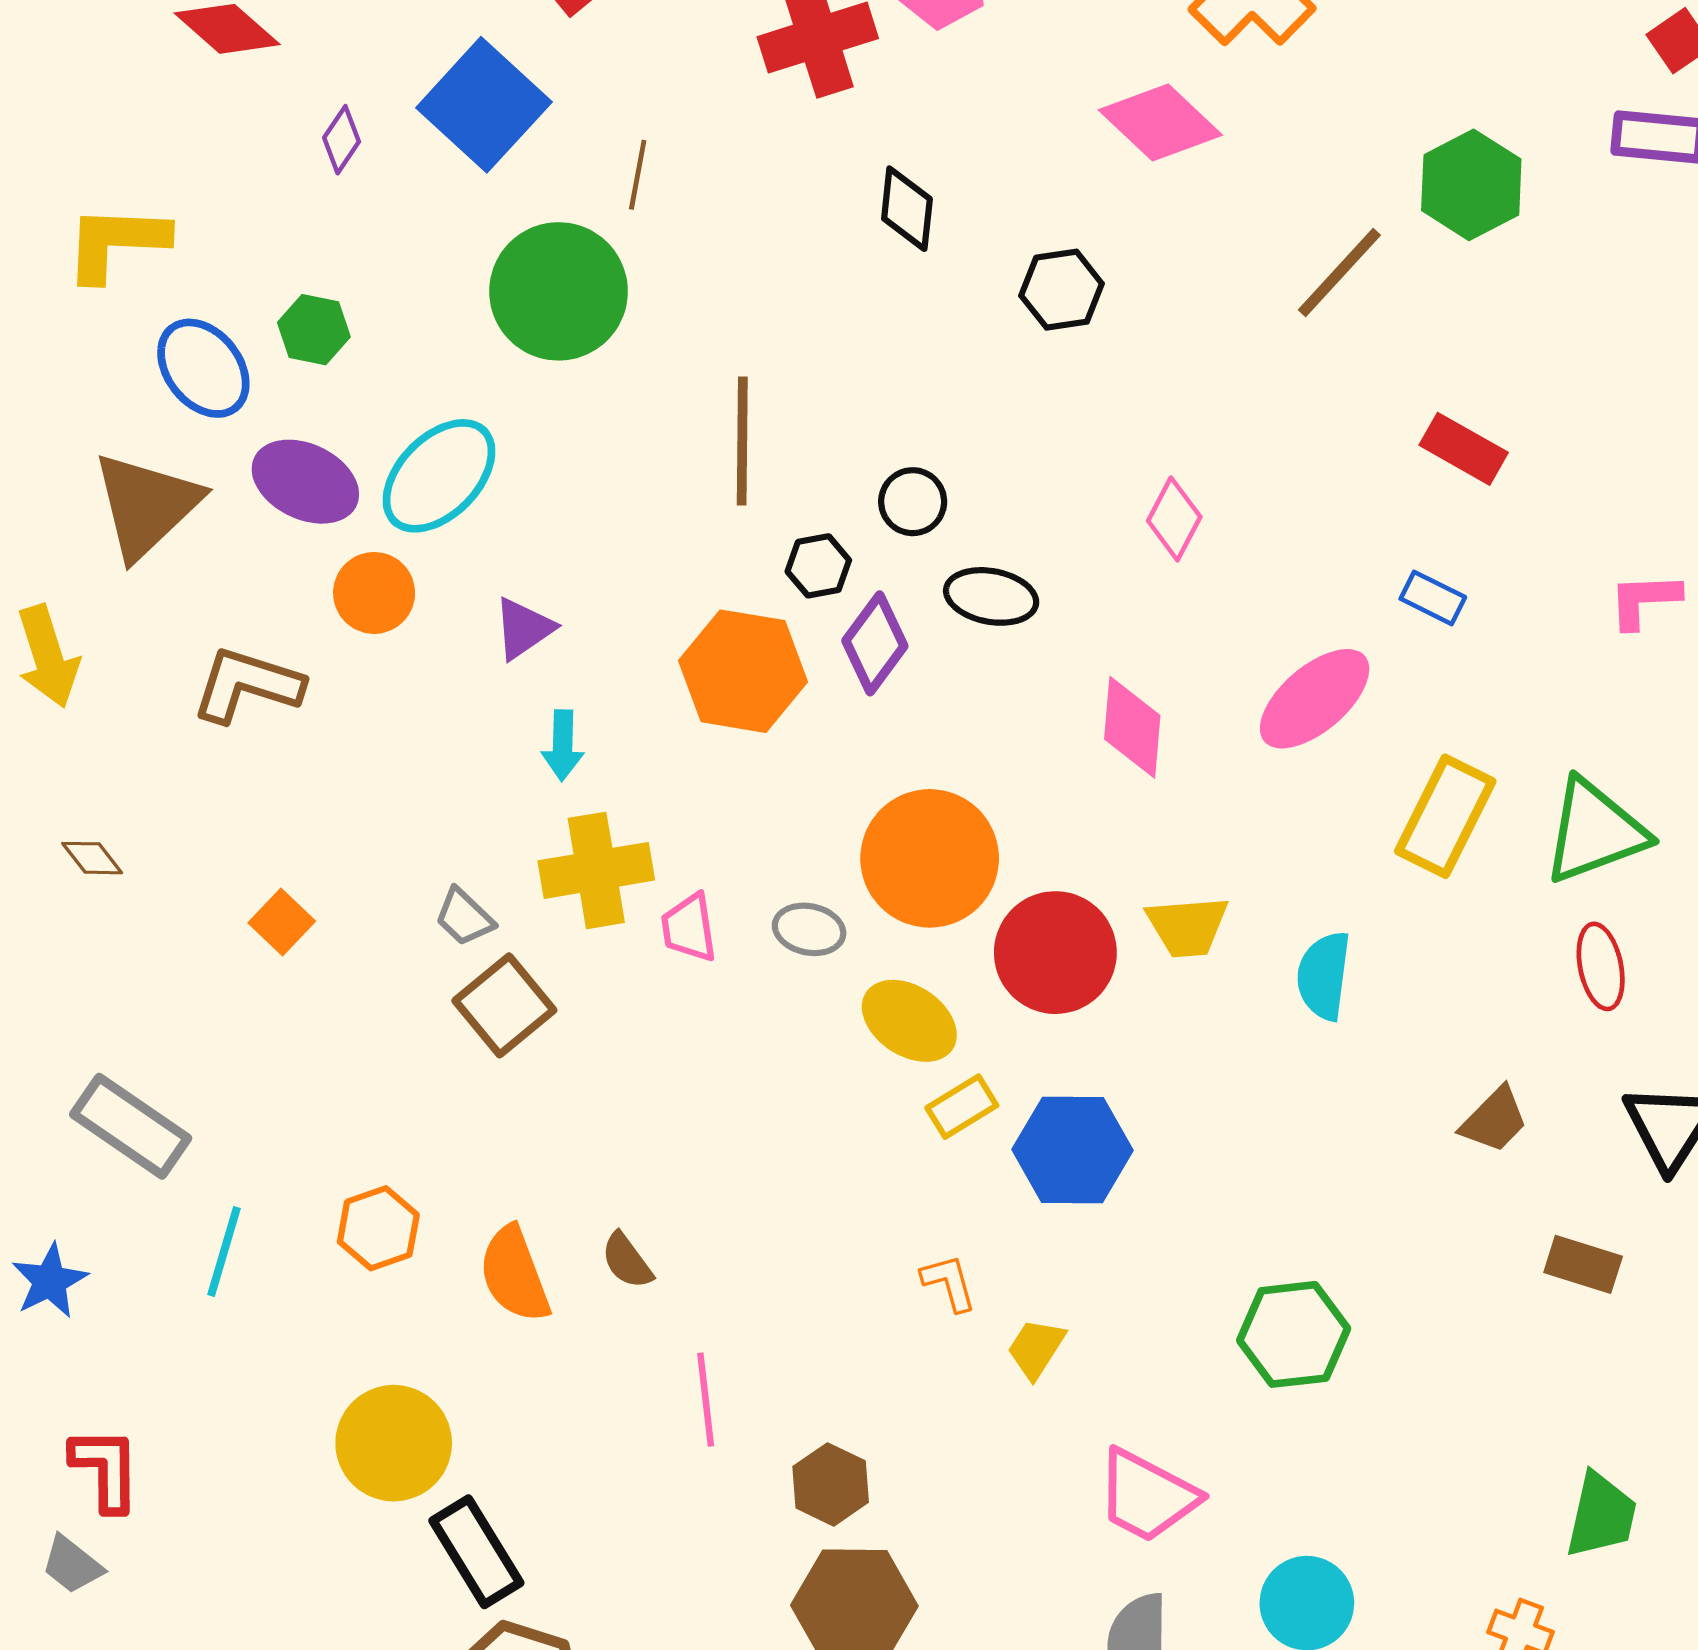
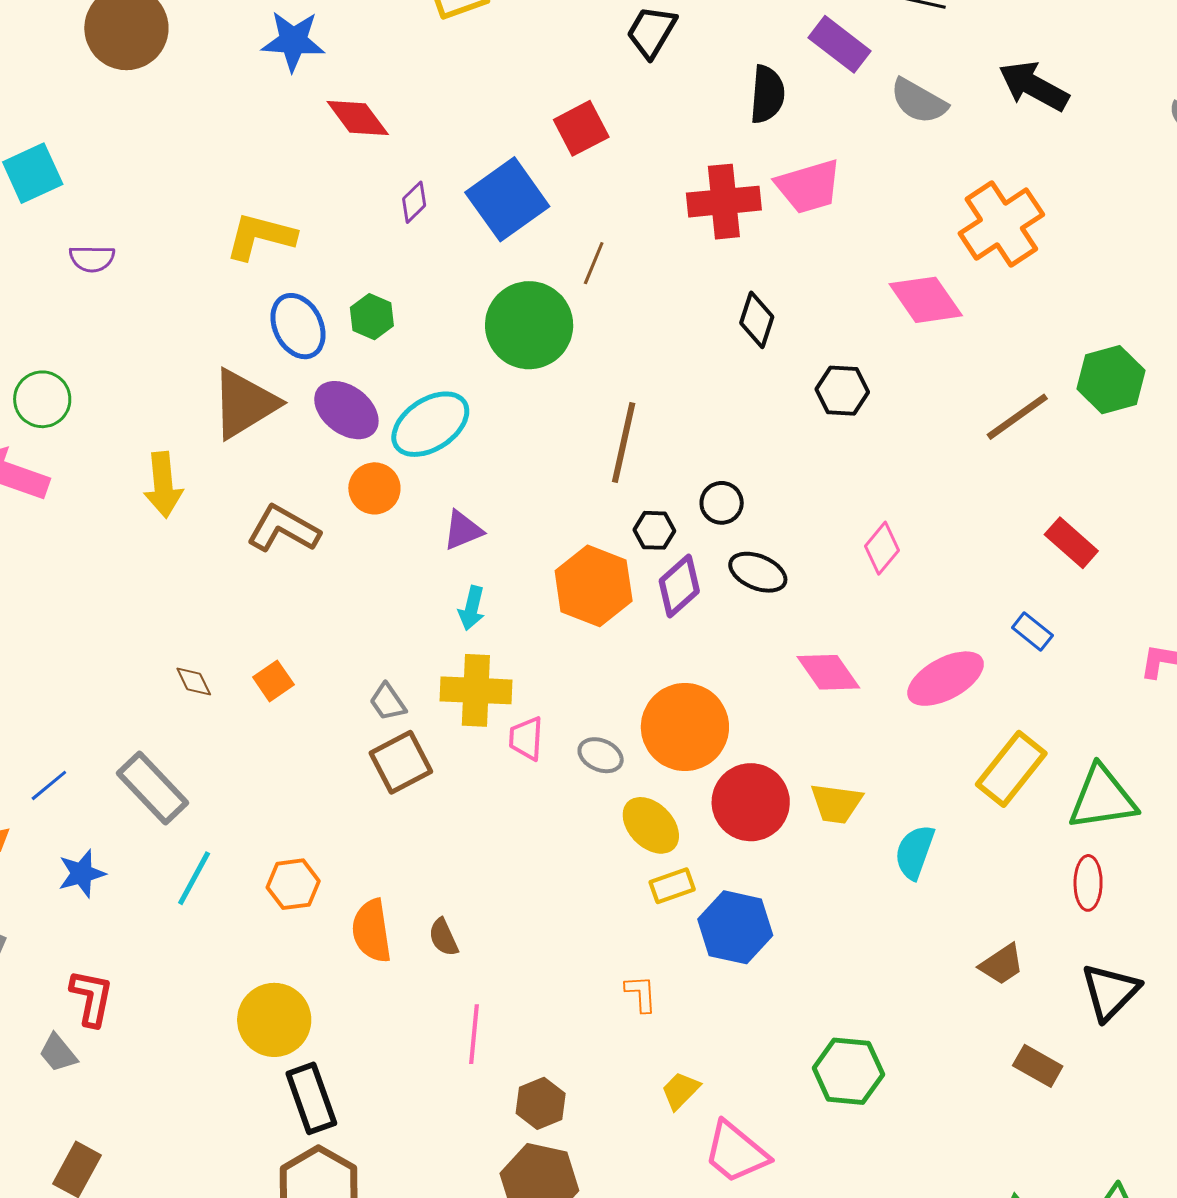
pink diamond: (1132, 727) -> (828, 672), turned -52
brown diamond: (92, 858) -> (194, 681), moved
yellow trapezoid: (1036, 1348) -> (680, 1091), moved

